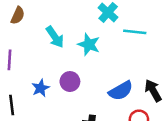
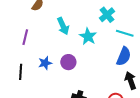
blue semicircle: (121, 91) -> (124, 56), moved, turned -48

